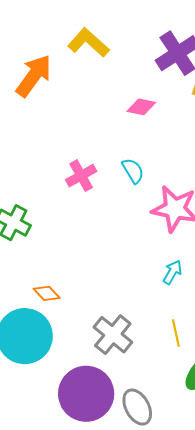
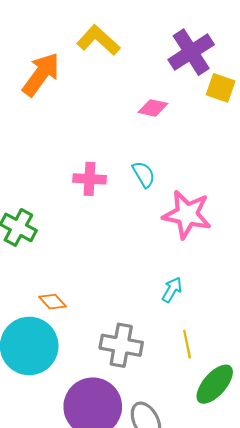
pink cross: (81, 176) -> (90, 179), turned 32
cyan arrow: (172, 272) -> (172, 290), moved
gray cross: (113, 335) -> (121, 345), turned -30

